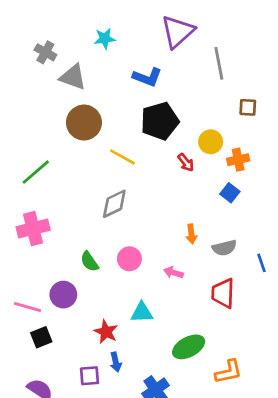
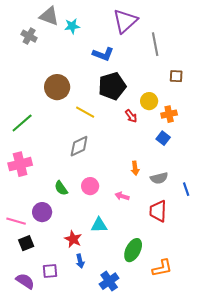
gray triangle: (73, 77) -> (49, 16), moved
green ellipse: (189, 347) -> (133, 250), turned -35
purple square: (89, 376) -> (50, 271), moved

